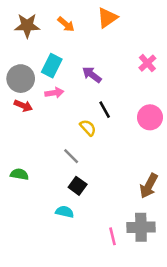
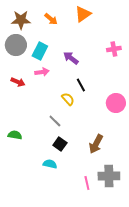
pink cross: (147, 63) -> (114, 49), turned 32
gray circle: (21, 79) -> (16, 45), moved
pink circle: (150, 117) -> (116, 103), moved
brown arrow: (149, 186) -> (96, 144), moved

